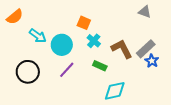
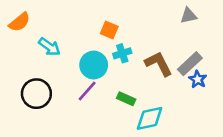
gray triangle: (145, 12) -> (189, 16), turned -32
cyan cross: (94, 41) -> (122, 53), turned 32
cyan circle: (62, 45) -> (94, 65), moved
green rectangle: (100, 66) -> (126, 99), moved

